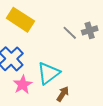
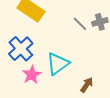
brown arrow: (63, 94) -> (87, 85), moved

